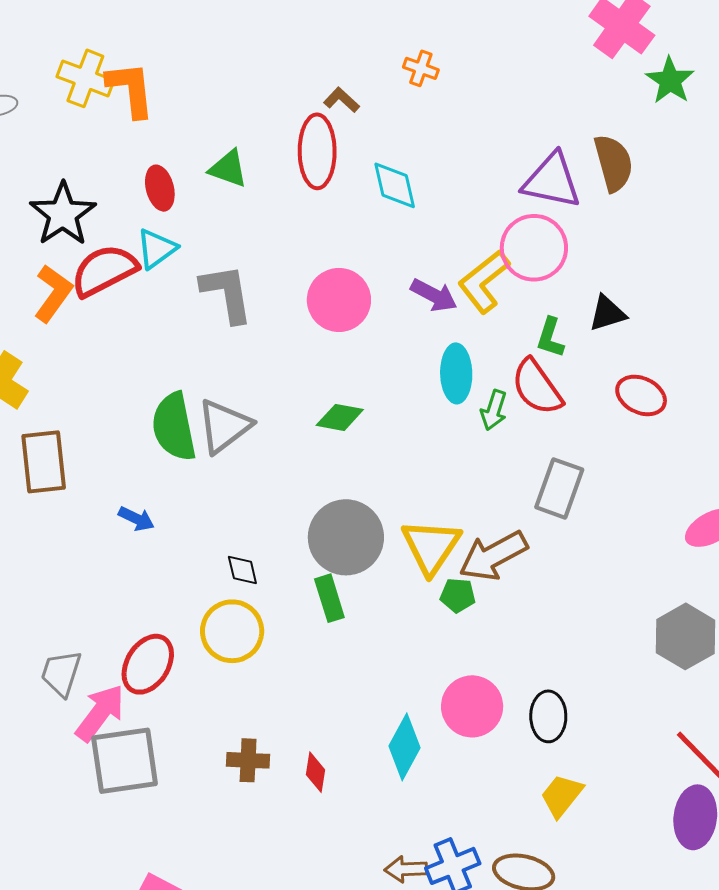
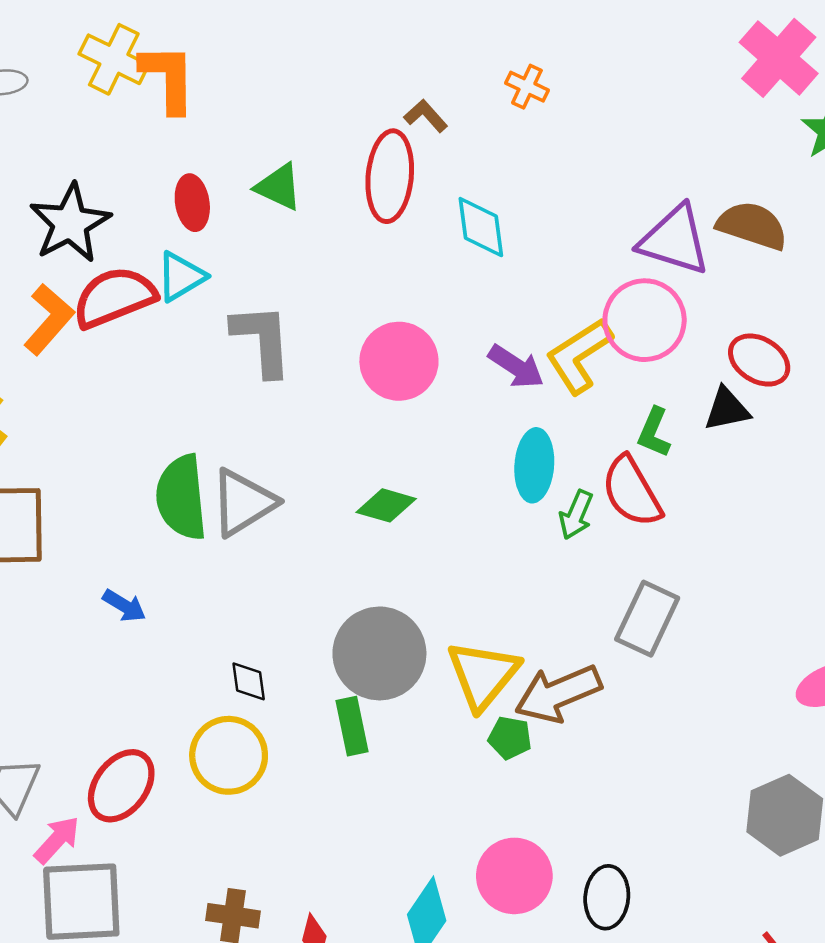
brown semicircle: (613, 163) -> (752, 226), turned -62
red ellipse: (641, 395) -> (759, 360), moved
pink arrow: (100, 713) -> (57, 840), size x0.7

